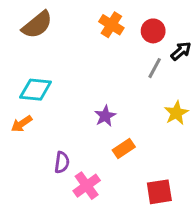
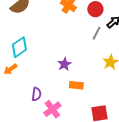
cyan diamond: (36, 90) -> (19, 47), turned -40
orange rectangle: (124, 148) -> (76, 85), turned 40

